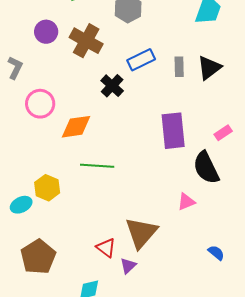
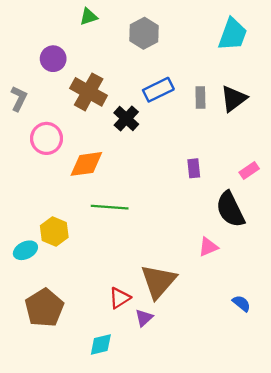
brown cross: (86, 41) -> (89, 92), moved
purple rectangle: (173, 131) -> (194, 168), size x0.5
red triangle: (106, 248) -> (120, 298), turned 50

